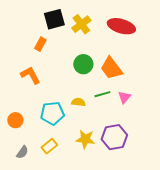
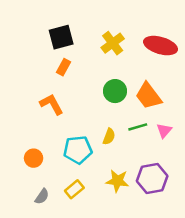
black square: (54, 19) -> (61, 37), moved
yellow semicircle: (78, 102) -> (109, 137), turned 104

